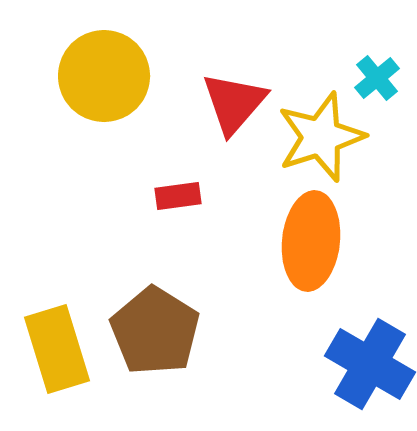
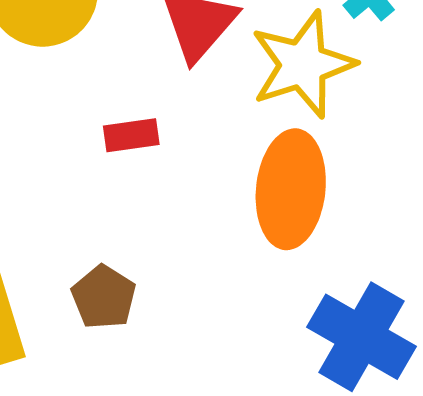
brown pentagon: (155, 331) -> (104, 297), size x0.6

